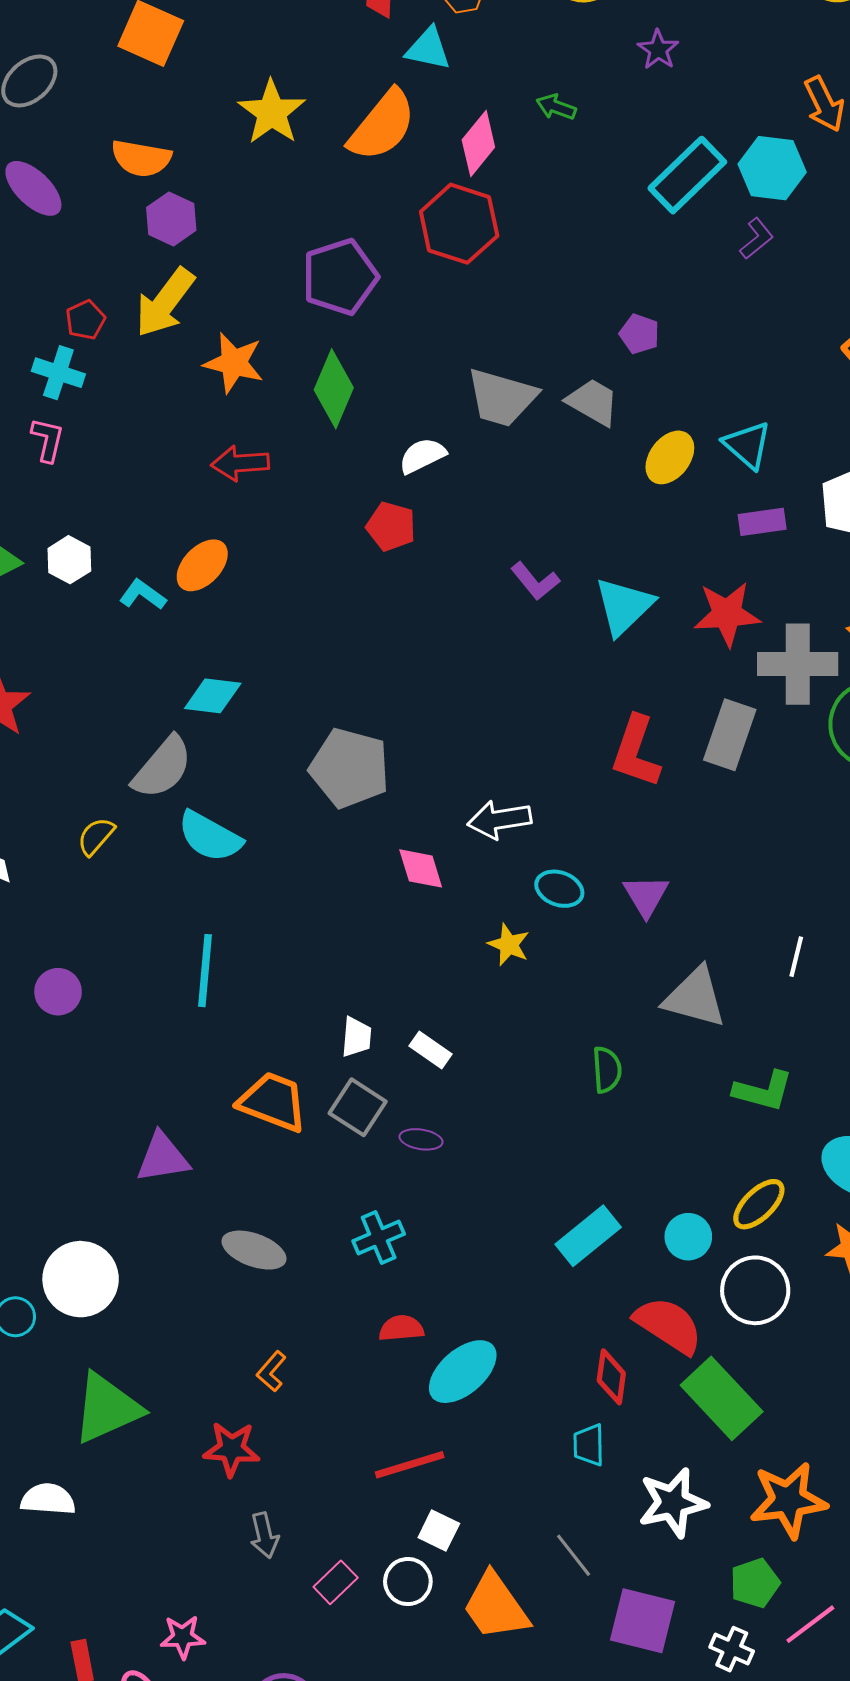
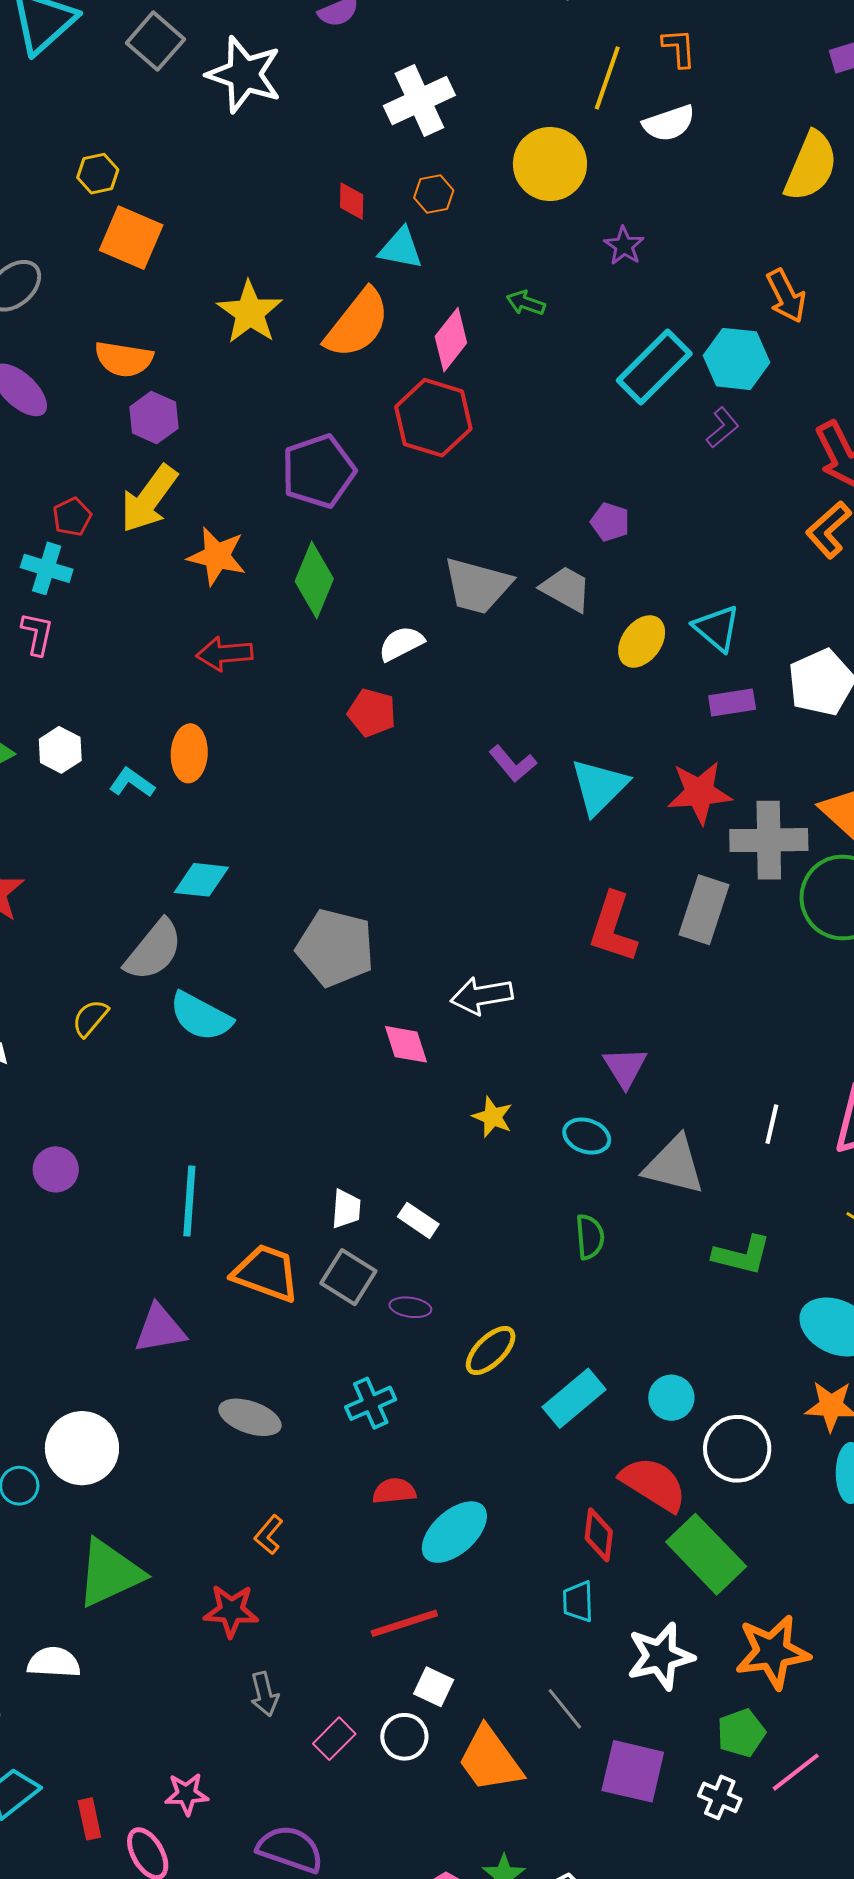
orange ellipse: (202, 565) -> (189, 753), turned -40
cyan ellipse: (559, 889) -> (587, 1136), moved
cyan line: (205, 971) -> (189, 1201), moved
yellow ellipse: (759, 1204) -> (491, 1351), moved

